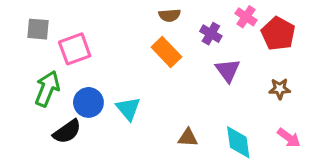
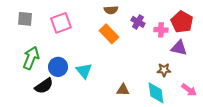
pink cross: (246, 17) -> (161, 30), moved, turned -32
pink square: (75, 49) -> (61, 23), moved
purple triangle: (228, 70) -> (179, 48), moved, turned -42
brown star: (280, 89) -> (164, 70), moved

